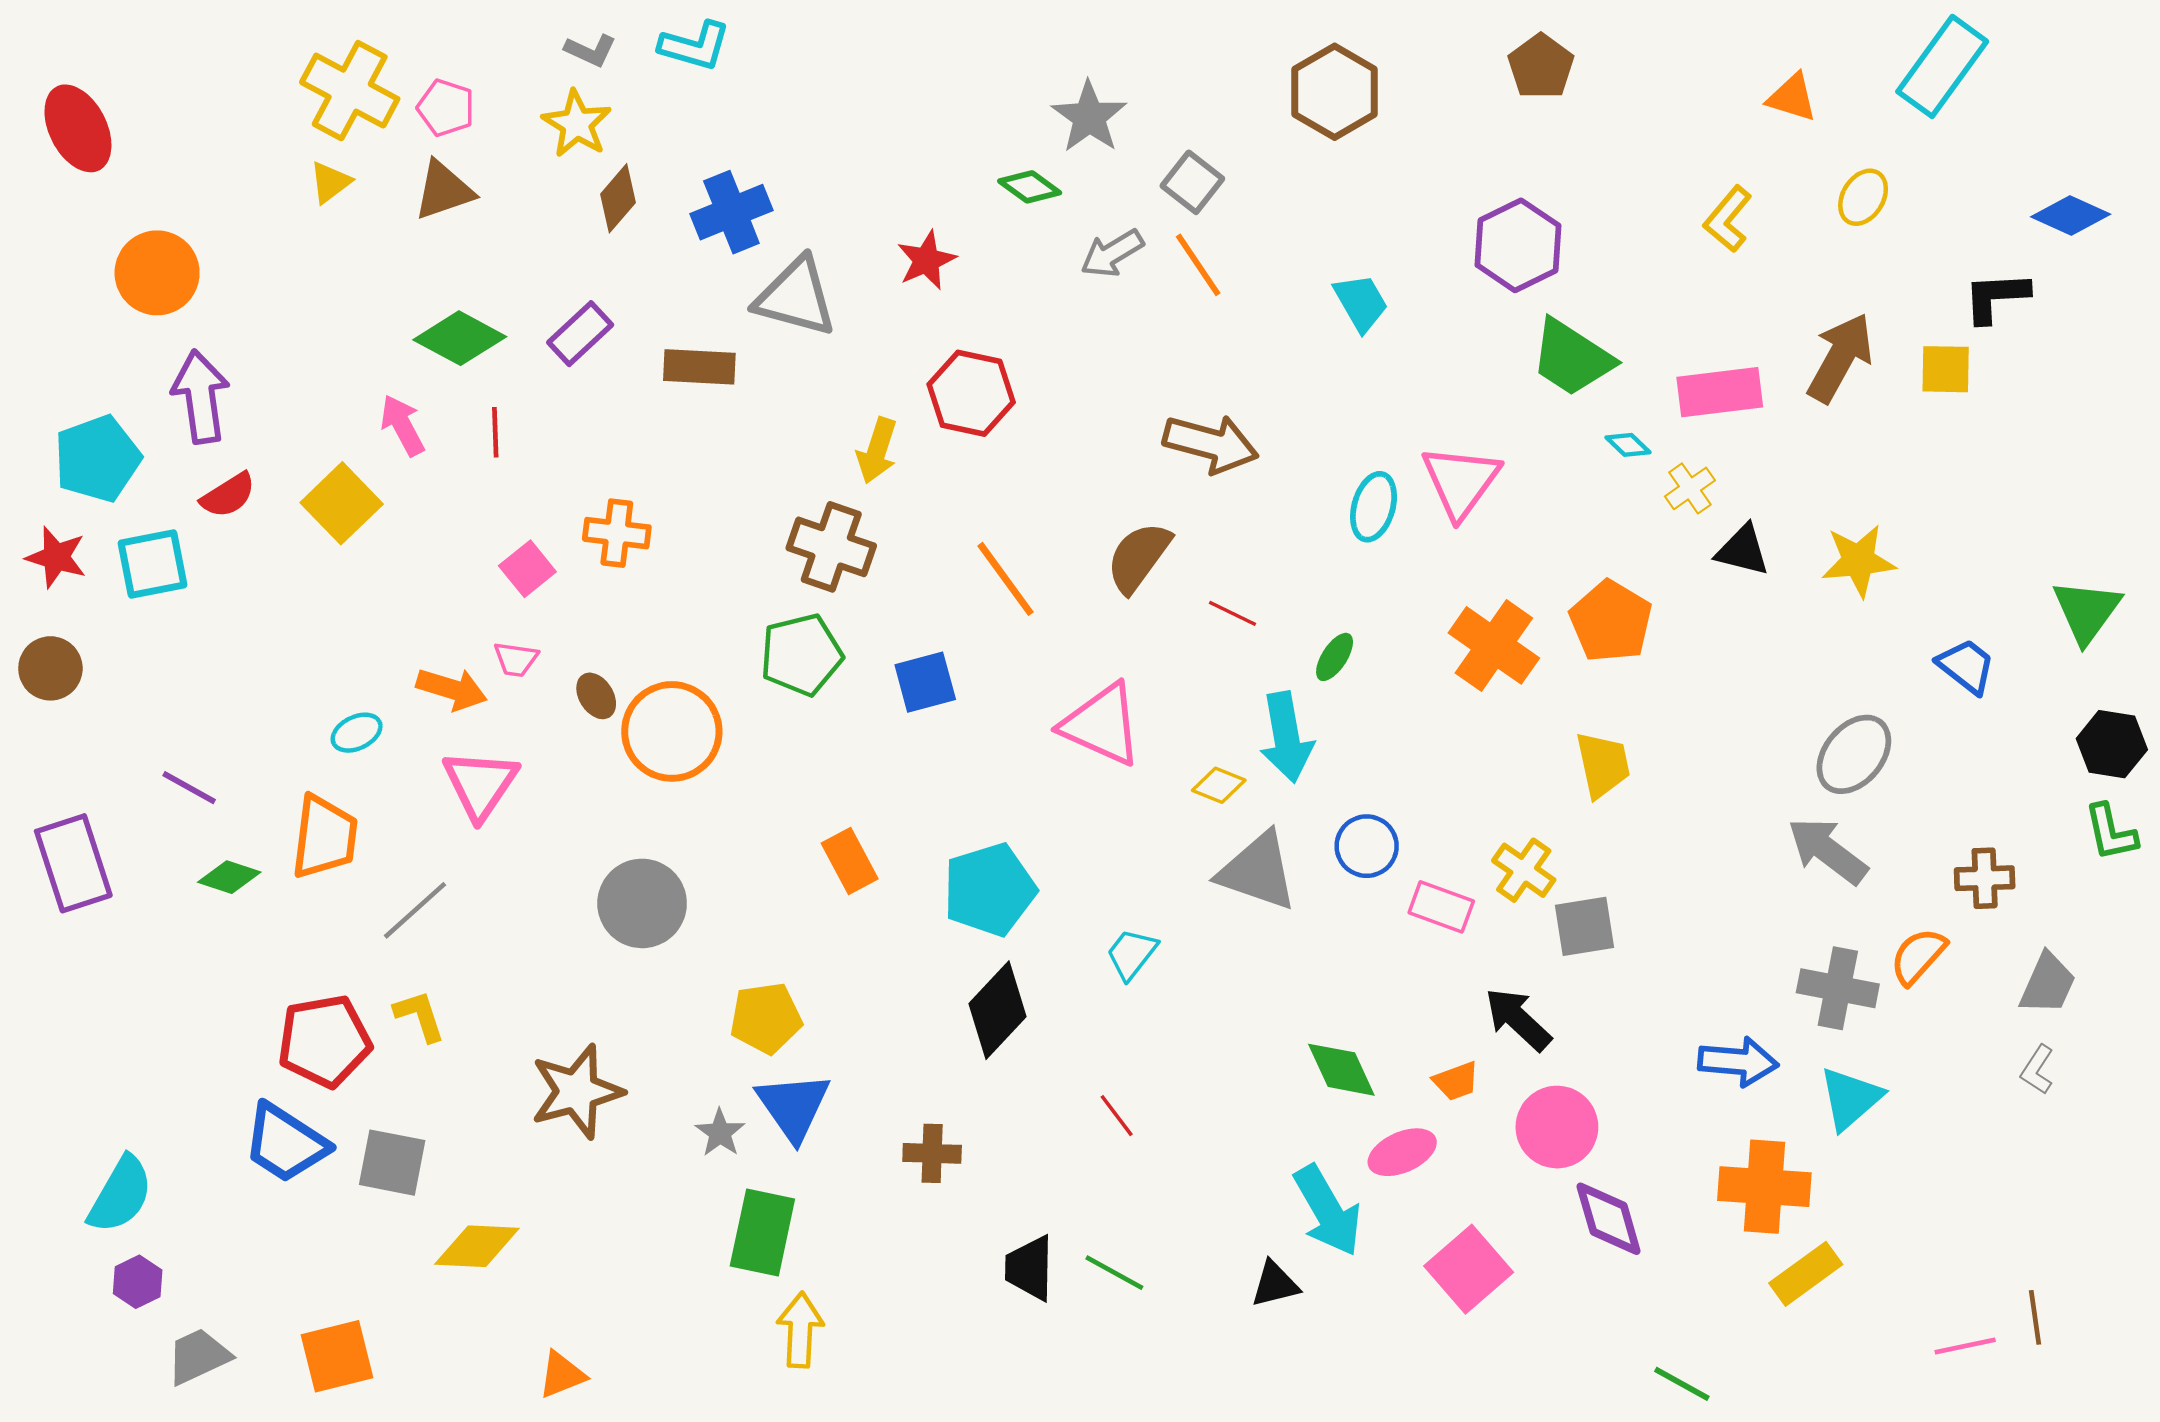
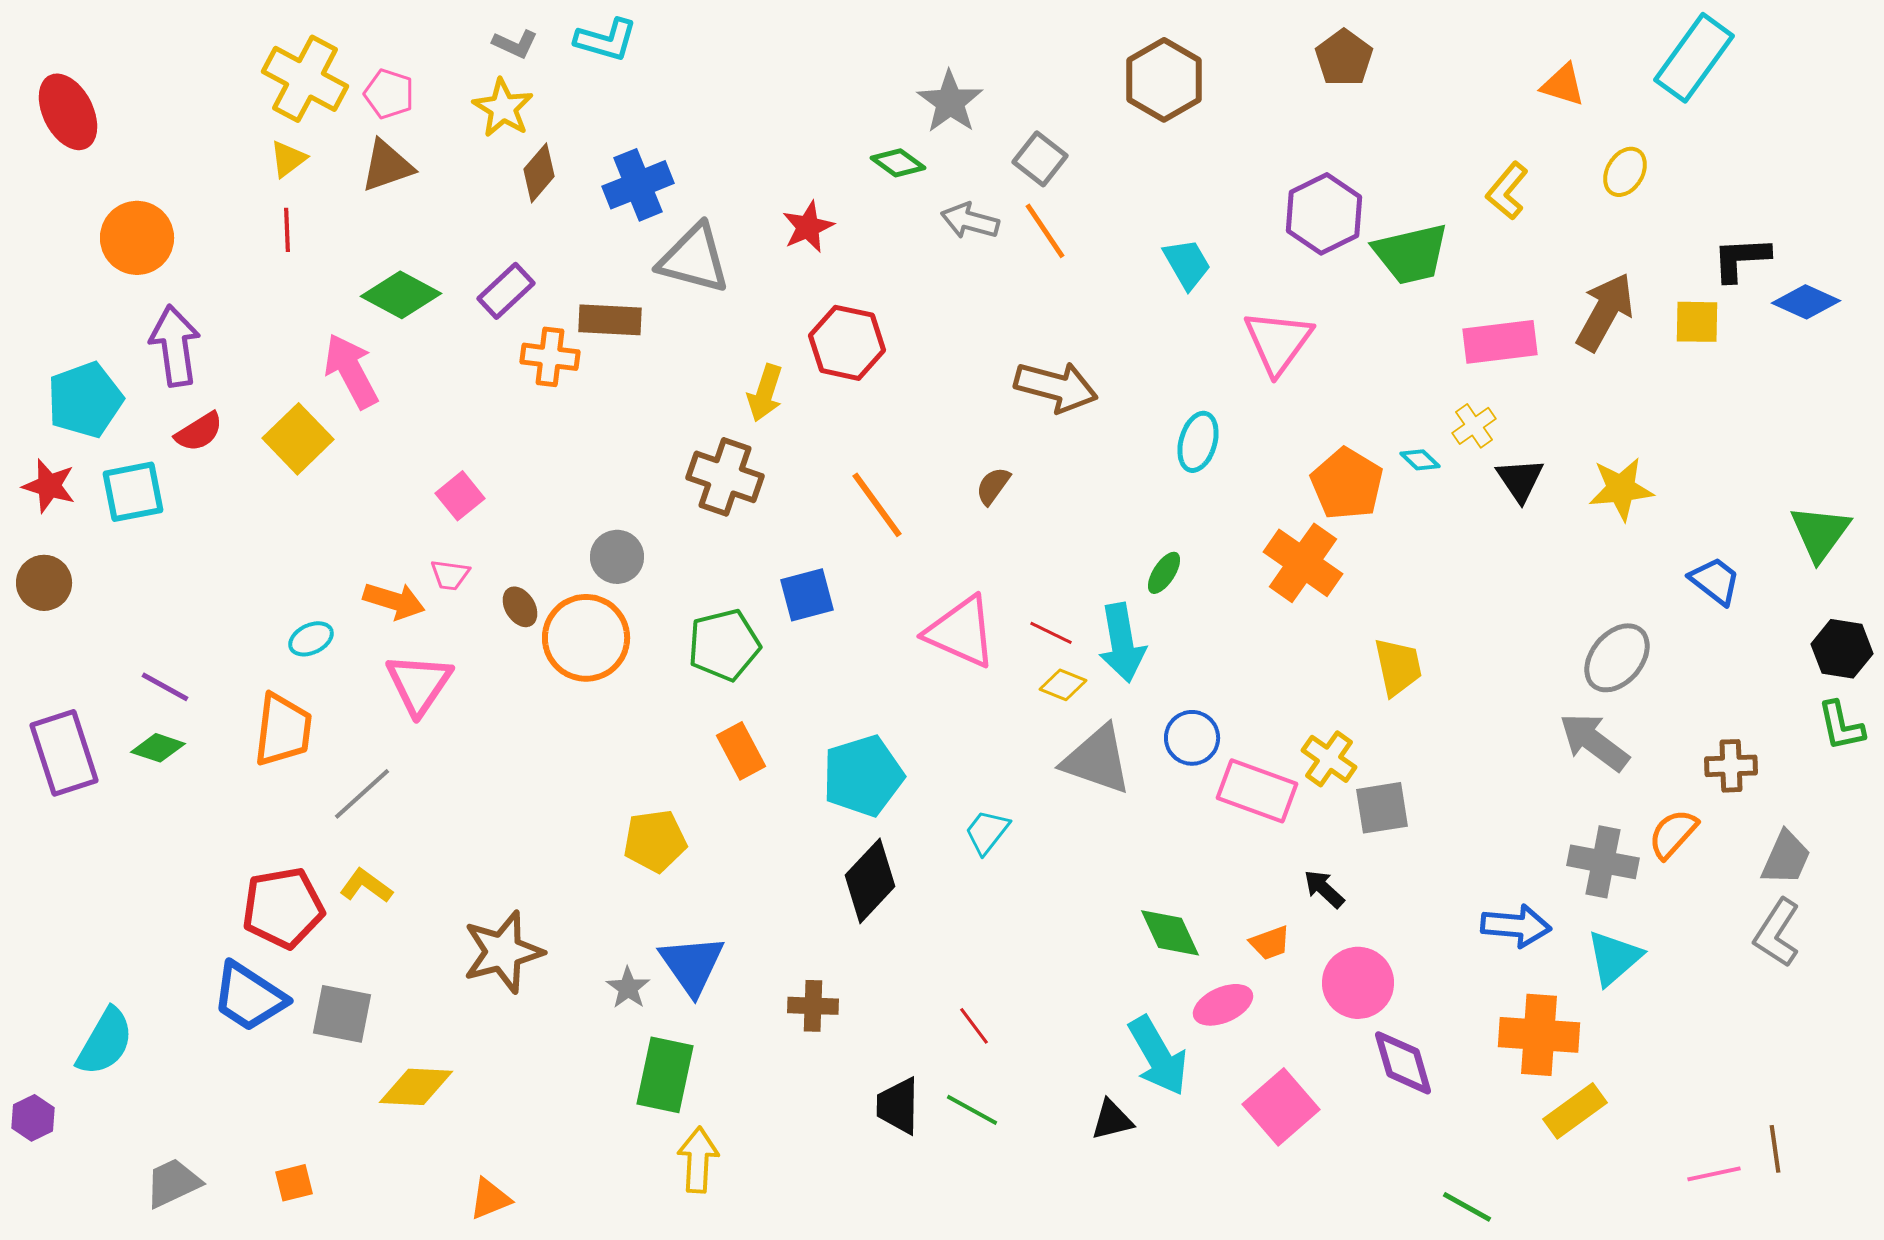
blue diamond: (2071, 216) -> (1806, 302), moved
gray arrow: (1112, 253) -> (970, 221), turned 46
green trapezoid: (1572, 358) -> (1411, 254), moved, turned -46
pink arrow: (402, 425) -> (351, 371), size x1.4
red line: (495, 432) -> (287, 230), moved
cyan diamond: (1628, 445) -> (1420, 460), moved
pink triangle: (1461, 482) -> (1278, 342), moved
orange cross: (617, 533) -> (550, 357), moved
black triangle: (1743, 550) -> (1520, 480), turned 42
brown semicircle: (1138, 557) -> (993, 486), size x0.6
red line: (1232, 613) -> (1051, 633), moved
orange pentagon: (1611, 621) -> (1347, 484), moved
green pentagon: (801, 655) -> (724, 645), moved
green diamond: (229, 877) -> (158, 748), moved
gray circle: (642, 903) -> (617, 557), moved, size x0.7
pink rectangle: (1441, 907) -> (1257, 791), size x1.4
yellow L-shape: (420, 1016) -> (366, 886), turned -36
yellow pentagon: (766, 1018) -> (655, 841), moved
black arrow: (1518, 1019) -> (1324, 889), size x0.7
gray L-shape: (2037, 1070) -> (1777, 933), size x1.6
red line: (1117, 1116) -> (974, 1026), moved
purple hexagon: (138, 1282) -> (33, 1118), moved
orange square: (337, 1356) -> (294, 1183), size x0.6

